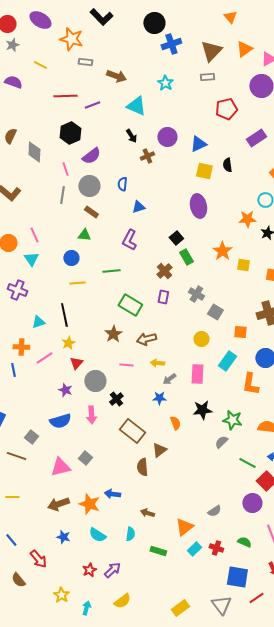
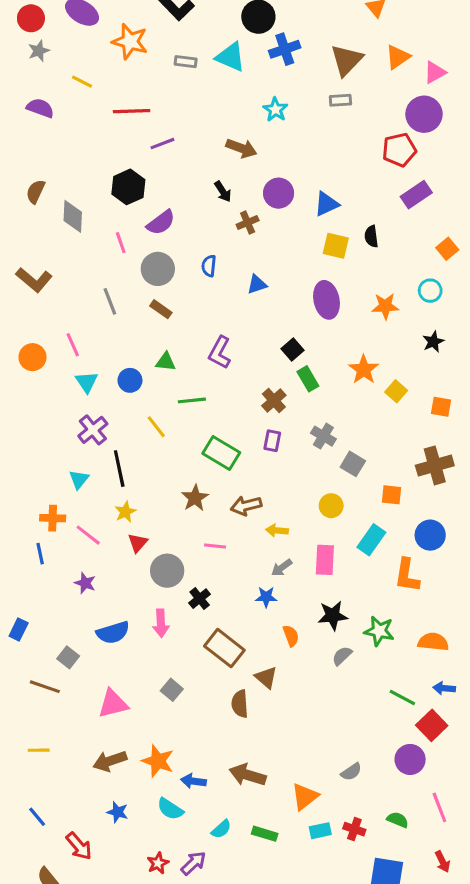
gray rectangle: (85, 62) -> (186, 62), moved
brown arrow: (116, 76) -> (241, 148), moved
red line: (65, 96) -> (132, 111), moved
cyan triangle: (136, 106) -> (231, 57), moved
red pentagon: (226, 109) -> (399, 150), moved
gray line: (62, 195) -> (110, 301), moved, turned -30
blue triangle: (138, 207) -> (257, 284), moved
orange star: (247, 219) -> (385, 306), moved
green triangle: (84, 235) -> (166, 362), moved
cyan triangle: (31, 259) -> (87, 382), moved
yellow square: (243, 265) -> (396, 391), turned 32
yellow line: (77, 283) -> (156, 427), moved, turned 56
purple cross: (17, 290) -> (93, 430), moved, turned 30
cyan triangle: (38, 322) -> (79, 479), turned -32
pink line: (44, 358) -> (88, 535), turned 72
yellow arrow: (157, 363) -> (277, 530), moved
purple star: (65, 390) -> (85, 583), moved
gray semicircle: (221, 442) -> (342, 656), moved
brown triangle: (159, 450) -> (266, 677), turned -42
gray square: (85, 458) -> (172, 690), moved
blue arrow: (112, 494) -> (193, 781), moved
brown arrow: (147, 513) -> (248, 775), size x1.6
cyan semicircle: (130, 534) -> (221, 829), moved, turned 40
cyan rectangle: (194, 549) -> (320, 831), turned 32

